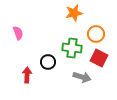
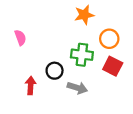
gray arrow: (82, 77) -> (77, 88), moved

